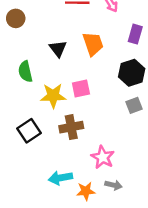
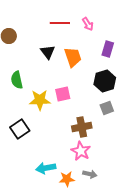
black triangle: (58, 49) -> (48, 52), moved
brown cross: (71, 127) -> (82, 127), moved

